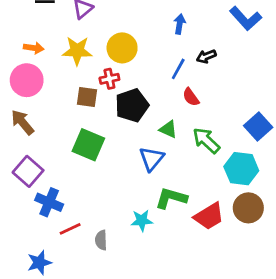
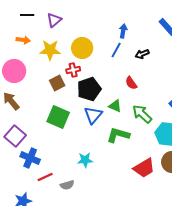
orange arrow: (34, 48) -> (23, 40), moved
blue line: (178, 69) -> (116, 50), moved
brown square: (87, 97) -> (57, 83), turned -35
blue triangle: (152, 159) -> (93, 115), moved
green L-shape: (171, 198) -> (118, 135), moved
cyan star: (142, 220) -> (85, 160), moved
gray semicircle: (101, 240) -> (67, 185), turned -104

